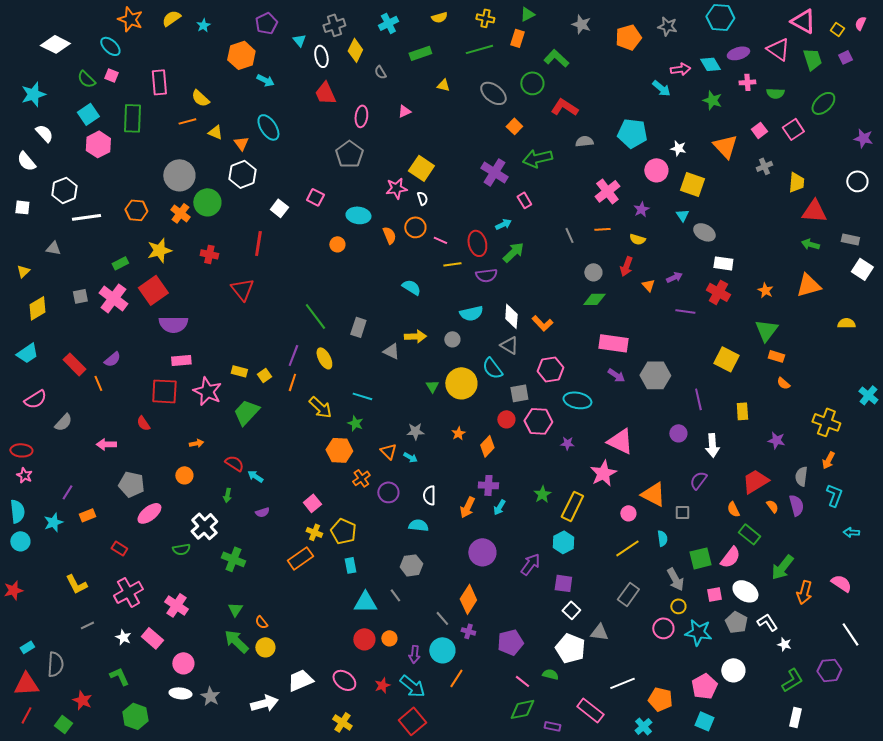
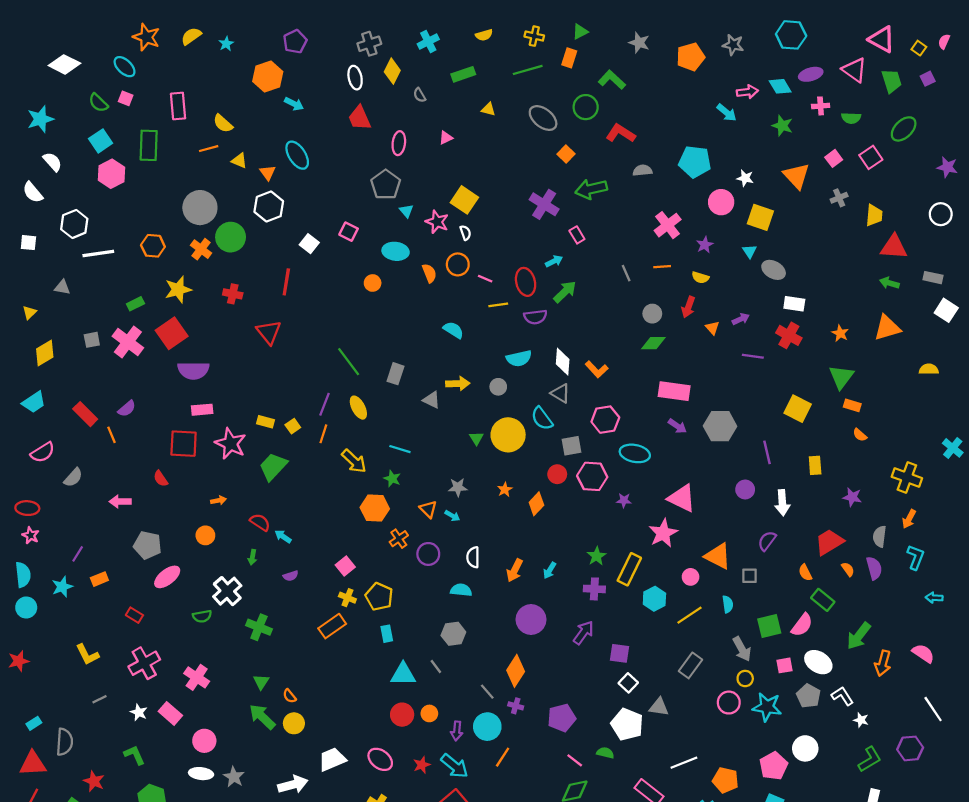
cyan triangle: (299, 40) -> (406, 211), moved
pink star: (396, 188) -> (437, 222), turned 30
purple cross: (488, 485) -> (594, 589), moved
cyan hexagon: (563, 542) -> (654, 599), moved

